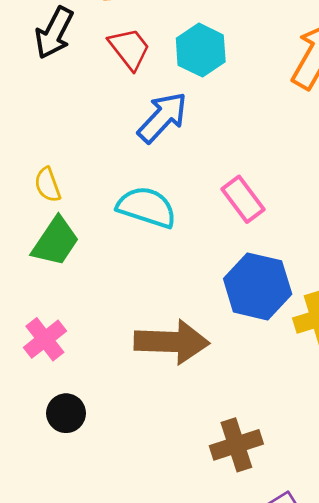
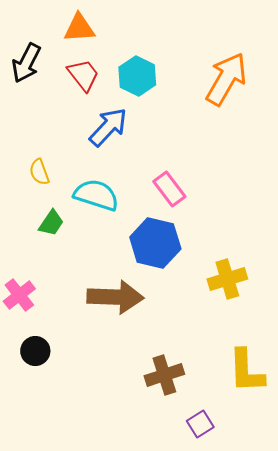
yellow semicircle: (48, 185) -> (39, 172), moved
green trapezoid: (55, 242) -> (51, 223), moved, size x0.7
blue hexagon: (258, 286) -> (155, 243), moved

